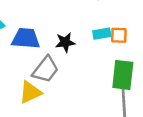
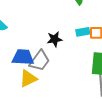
blue trapezoid: (26, 38) -> (23, 57), moved

